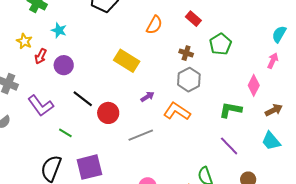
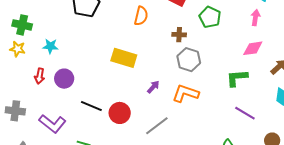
yellow star: (24, 41) -> (17, 49), moved
pink arrow: (273, 61) -> (255, 18), moved
pink diamond: (254, 85) -> (253, 48), turned 70

